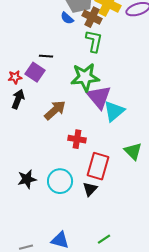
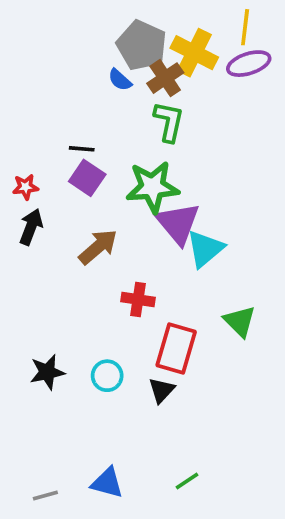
brown cross: (92, 17) -> (165, 78), turned 30
purple square: (35, 72) -> (87, 178), moved
cyan circle: (60, 181) -> (107, 376), size x0.7

